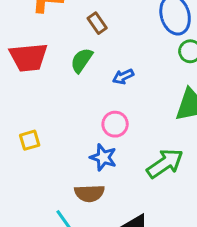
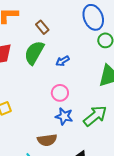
green semicircle: (82, 60) -> (34, 53), size x1.4
blue star: (103, 157) -> (64, 116), moved

